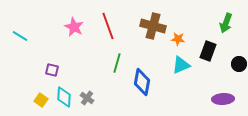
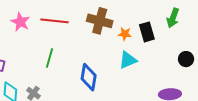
red line: (108, 26) -> (55, 21), turned -64
black rectangle: (208, 51) -> (147, 32), moved, turned -36
green line: (117, 63) -> (50, 58), moved

